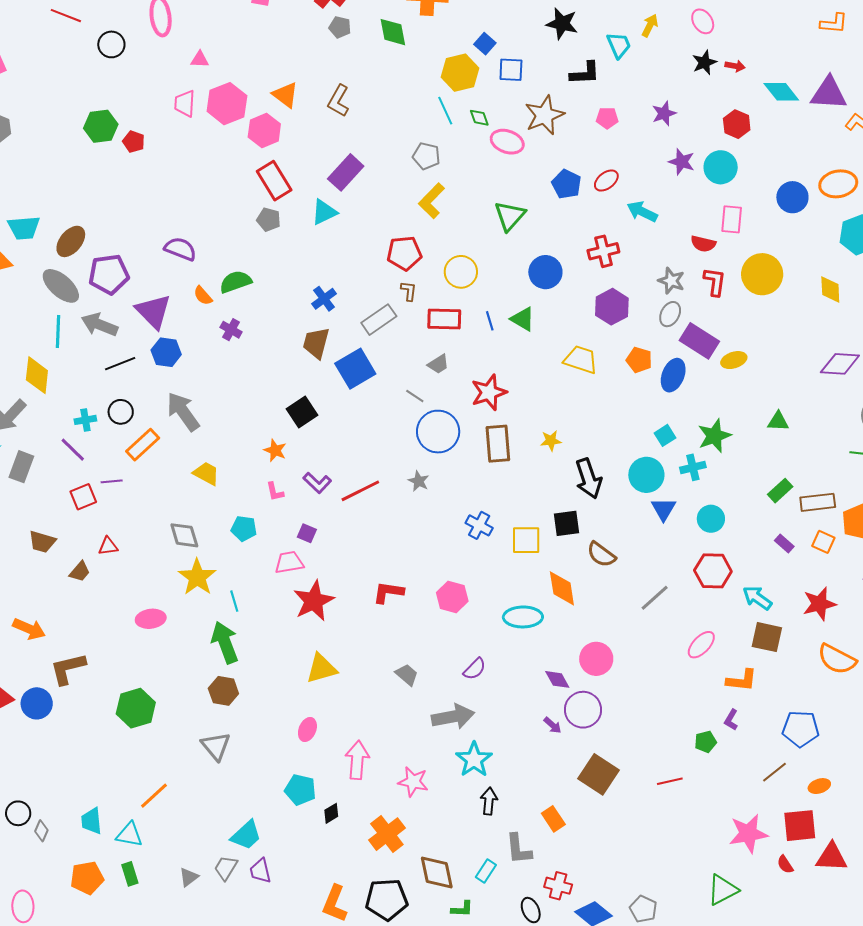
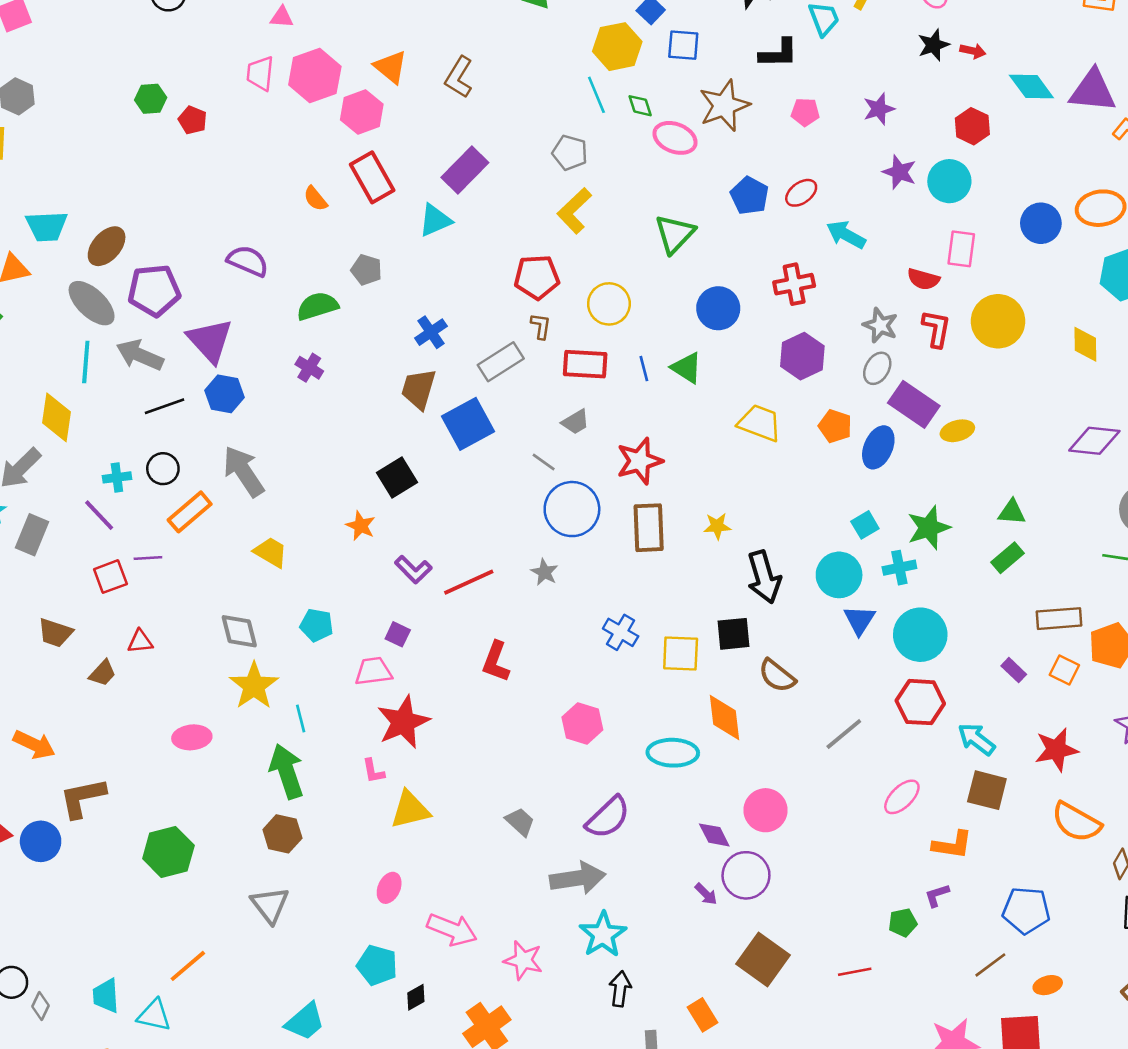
green hexagon: (101, 126) -> (151, 99), size x0.7
gray pentagon: (269, 220) -> (366, 270), moved
orange semicircle: (203, 296) -> (315, 199), moved
green rectangle: (780, 491) -> (1008, 558), moved
pink L-shape: (275, 492) -> (373, 771), moved
cyan circle: (711, 519) -> (920, 635), size x1.5
red L-shape: (388, 592) -> (496, 662), moved, turned -80
purple semicircle: (475, 669) -> (608, 817), size x1.5
purple L-shape: (731, 720) -> (937, 895), turned 40
pink arrow: (357, 760) -> (452, 930), turned 105

